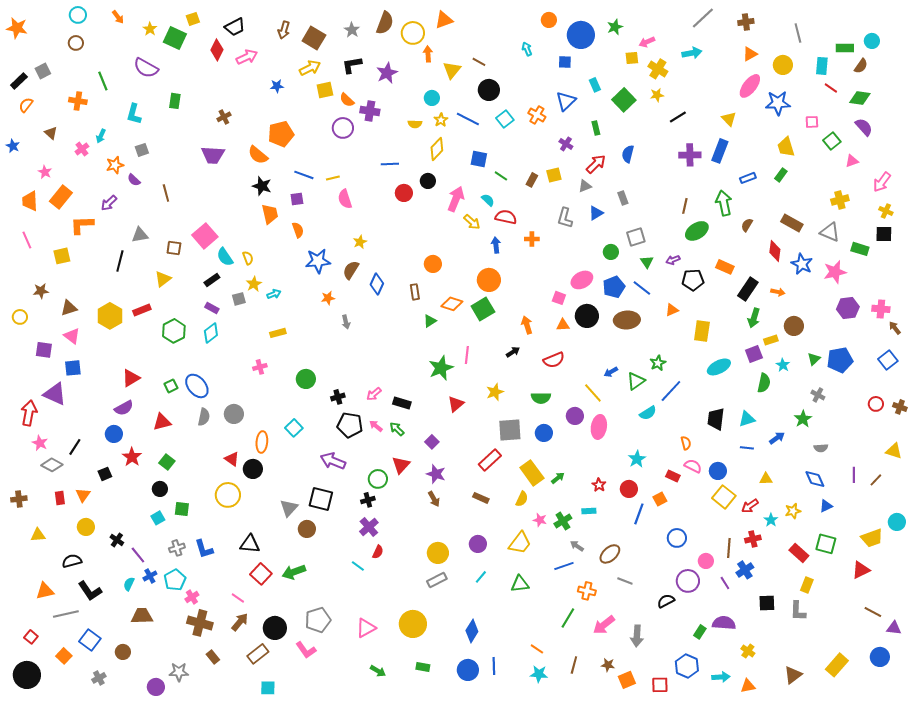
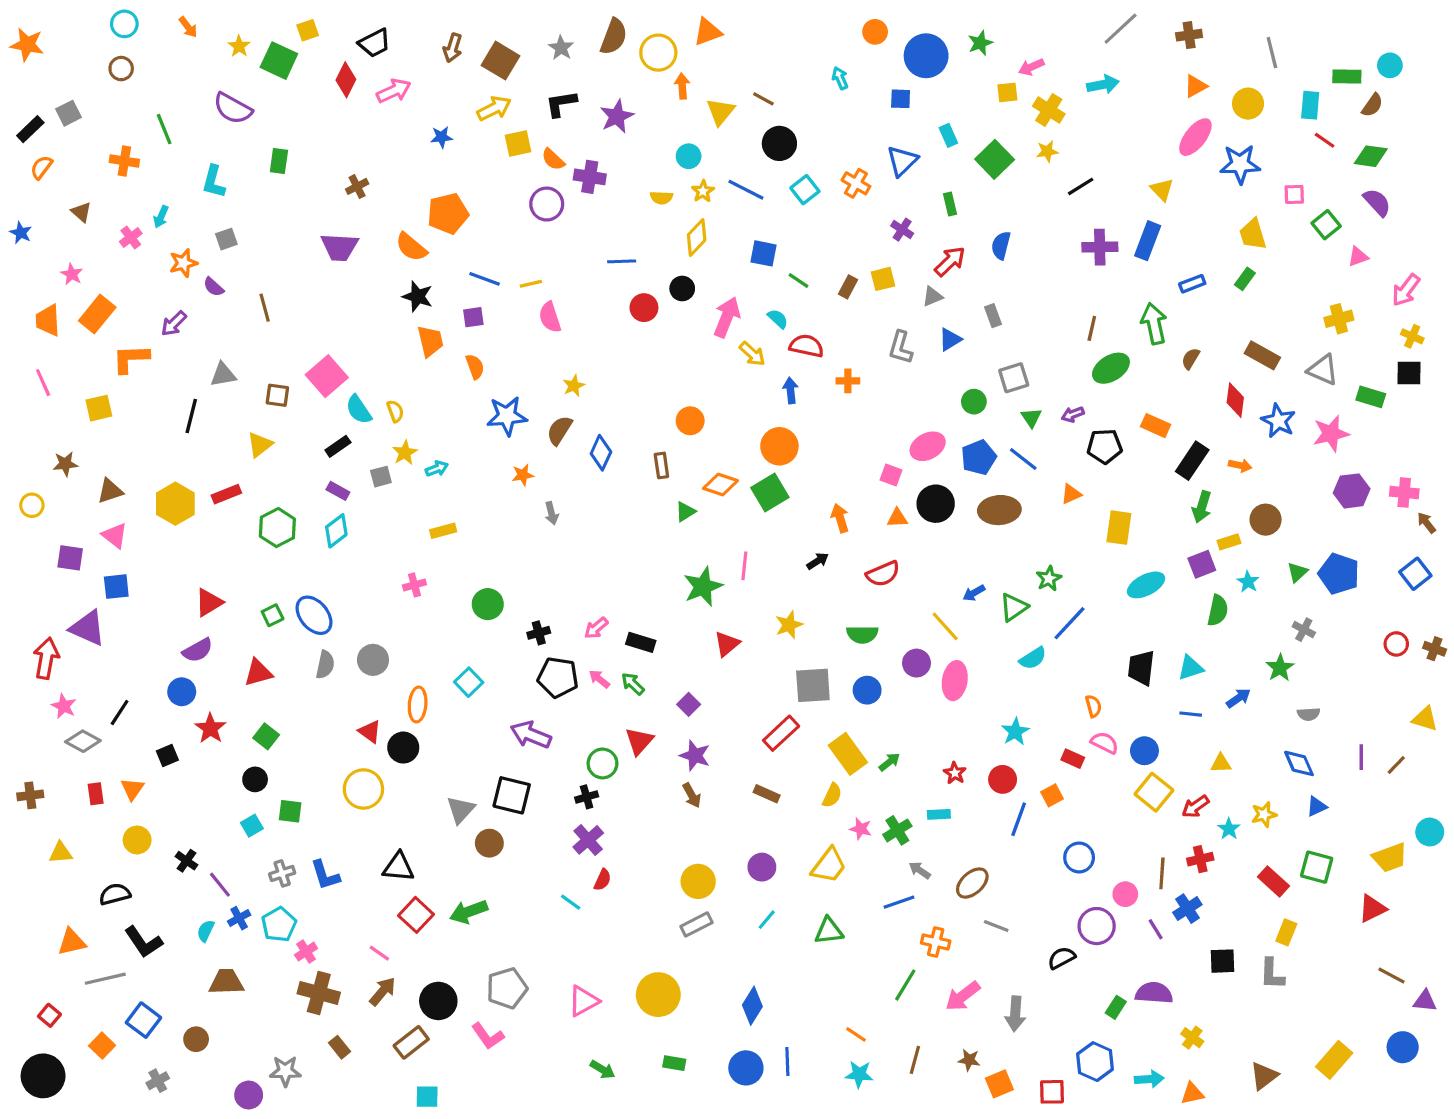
blue pentagon: (840, 360) -> (1339, 574), turned 30

